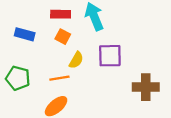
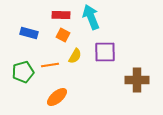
green pentagon: (18, 78) -> (23, 72), turned -30
orange line: (59, 78) -> (50, 65), moved

